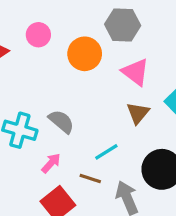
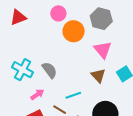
pink circle: (38, 35) -> (58, 13), moved
brown triangle: (138, 113) -> (98, 76), turned -35

